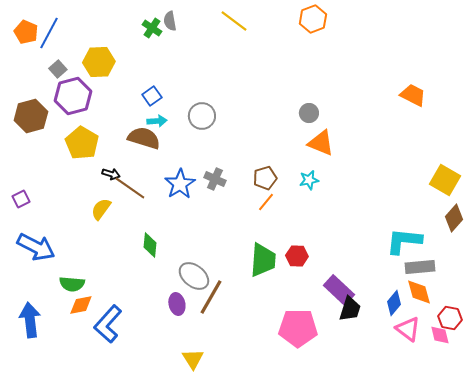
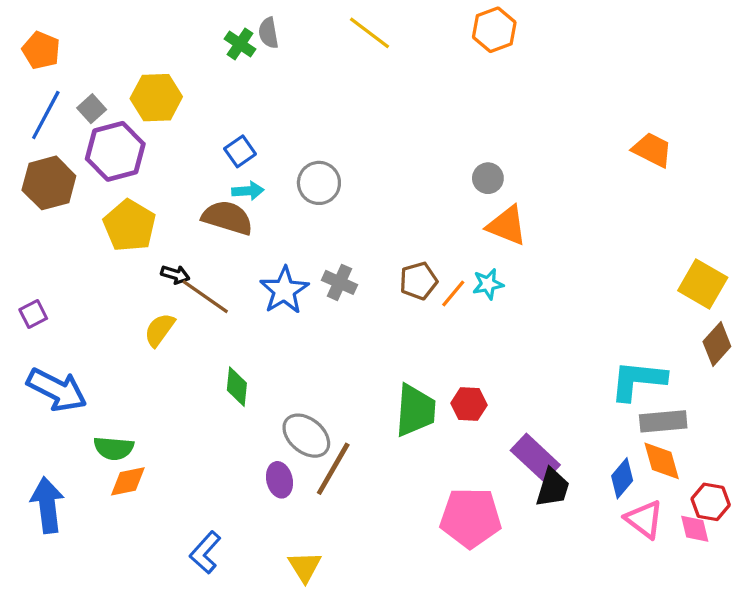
blue line: (49, 33) -> (46, 115), moved
orange line: (266, 202) -> (453, 293), moved
blue L-shape: (108, 324) -> (205, 552), moved, size x0.7

